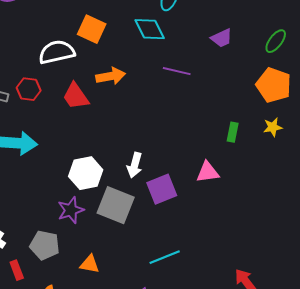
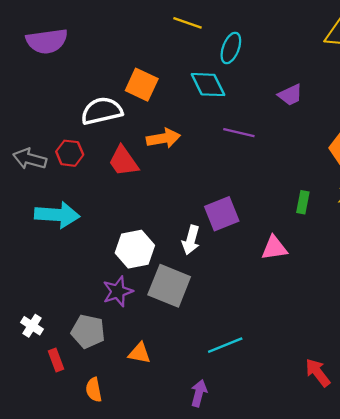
purple square: (162, 189) -> (222, 214), moved

